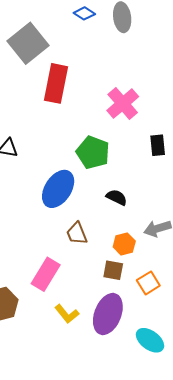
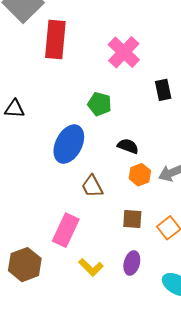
green pentagon: (93, 152) -> (100, 104), size x0.7
orange hexagon: (124, 244) -> (140, 175), moved
purple ellipse: (108, 314) -> (132, 263), size x0.6

